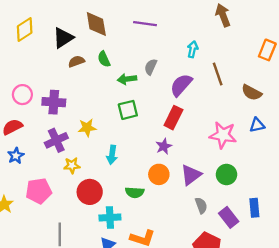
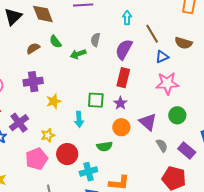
black triangle: (63, 38) -> (13, 17), moved
purple cross: (54, 102) -> (33, 82), moved
green square: (128, 110) -> (96, 100), moved, turned 30
blue triangle: (257, 125) -> (162, 57), moved
purple cross: (56, 140) -> (19, 123), moved
purple triangle: (191, 175) -> (148, 122), turned -30
pink pentagon: (39, 191) -> (37, 159), moved

